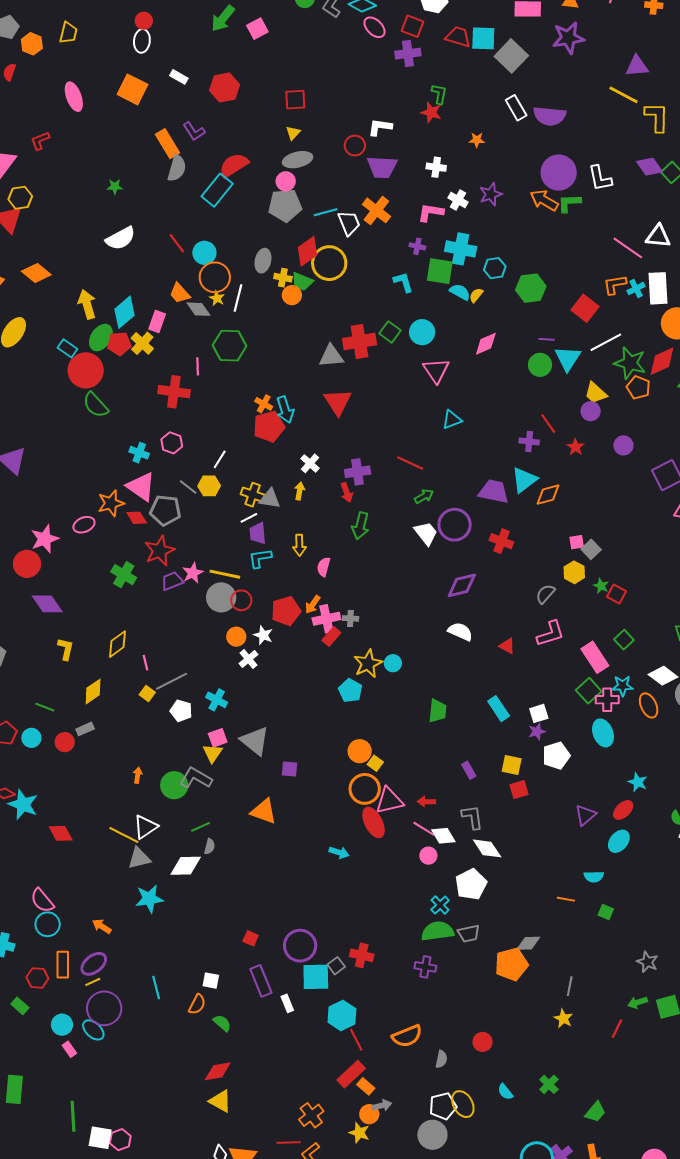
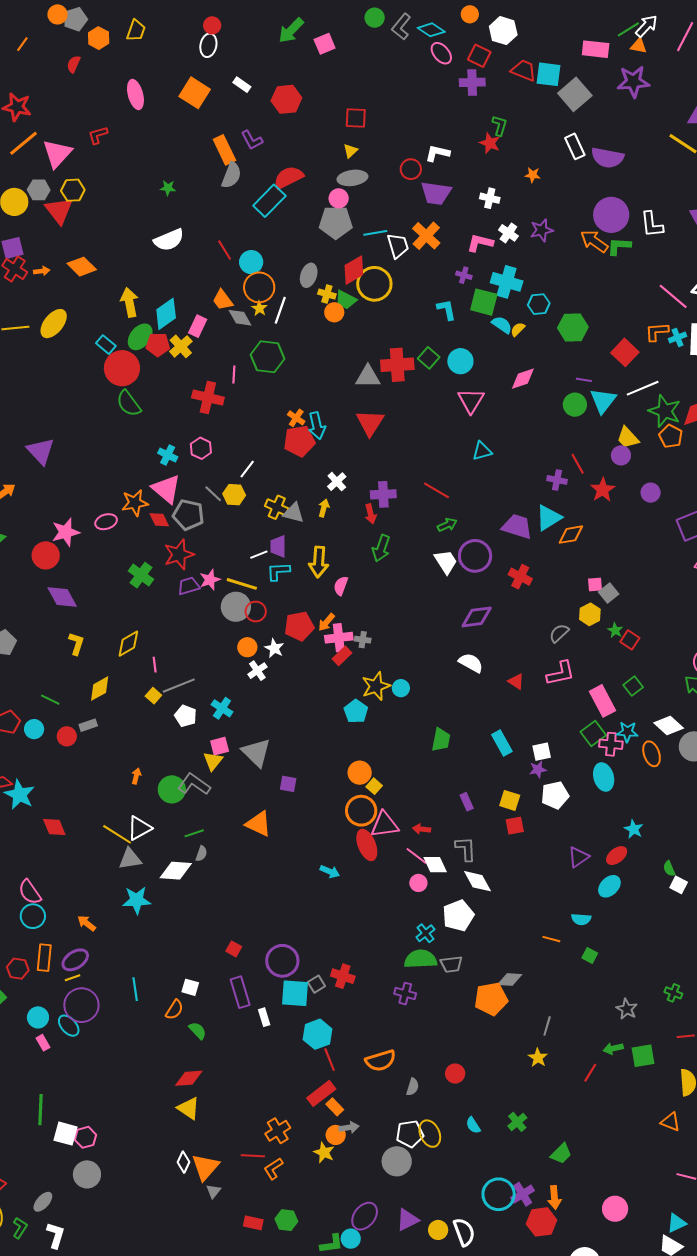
red star: (576, 447) -> (603, 490), size x1.4
white line: (249, 518) -> (259, 555), moved
yellow arrow: (299, 545) -> (319, 562), size x1.4

